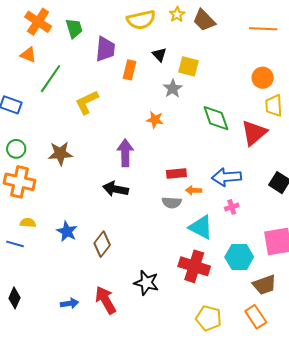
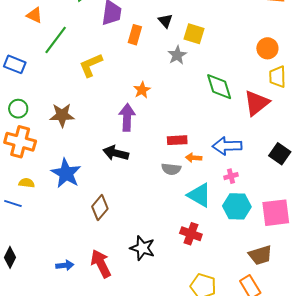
orange star: (155, 120) -> (142, 90), moved, turned 30
blue star: (67, 231) -> (66, 173), moved, size x1.4
cyan hexagon: (239, 257) -> (237, 206), moved
red cross: (194, 266) -> (191, 234), size x0.7

